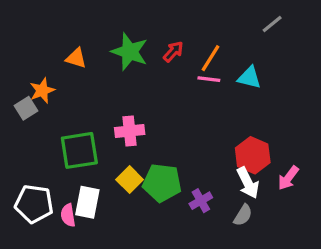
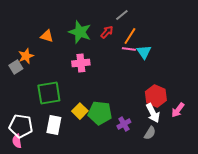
gray line: (272, 24) -> (122, 15), moved
cyan triangle: (249, 78) -> (144, 52), moved, turned 42
pink cross: (130, 131) -> (81, 63), moved
pink semicircle: (68, 215) -> (17, 141), moved

